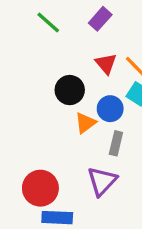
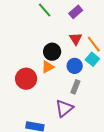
orange triangle: (85, 123) -> (48, 67), moved
red circle: (40, 188) -> (26, 79), moved

